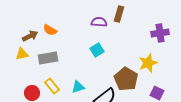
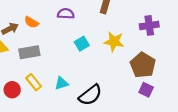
purple semicircle: (99, 22) -> (66, 14), moved
yellow star: (148, 63) -> (114, 42), moved, turned 30
brown pentagon: (126, 79) -> (143, 65), moved

